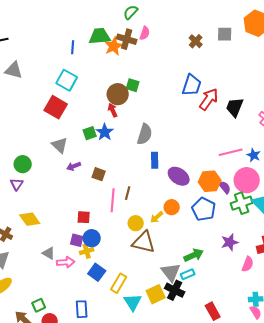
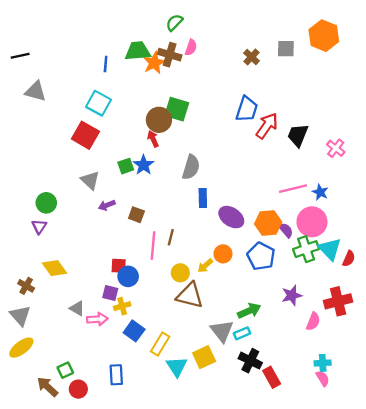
green square: (133, 85) -> (177, 109), size x1.5
blue circle: (92, 238) -> (128, 276), moved
black cross: (175, 290) -> (250, 361), moved

